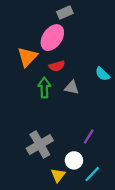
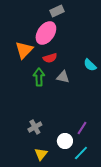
purple line: (89, 137) -> (82, 128), moved
gray cross: (40, 144) -> (35, 127), size x0.6
yellow triangle: (58, 175) -> (41, 154), moved

